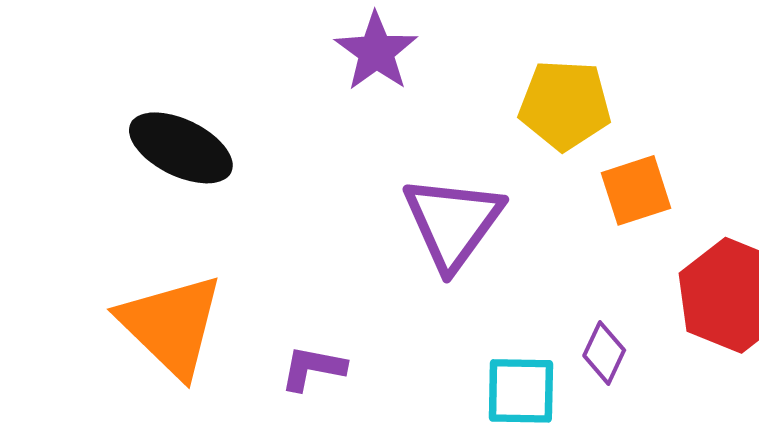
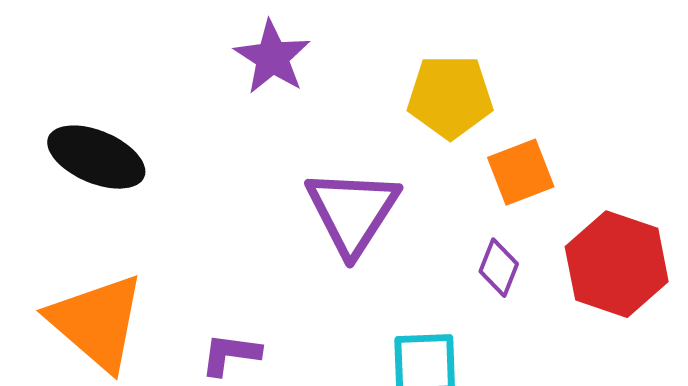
purple diamond: (604, 353) -> (499, 268), moved

